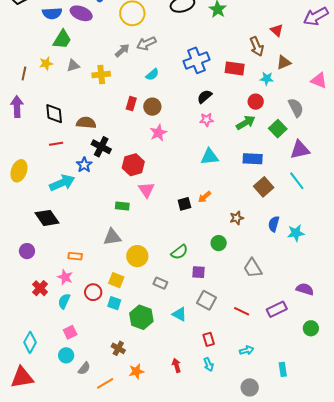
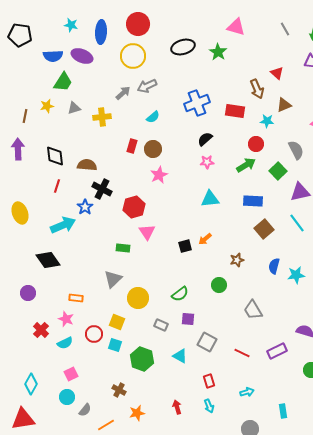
red line: (56, 144) -> (57, 186), turned -64
yellow ellipse: (19, 171) -> (20, 213), turned -40
gray triangle: (112, 237) -> (113, 279), turned -36
purple square: (199, 272) -> (188, 319), moved
cyan semicircle: (64, 301) -> (65, 343), turned -140

